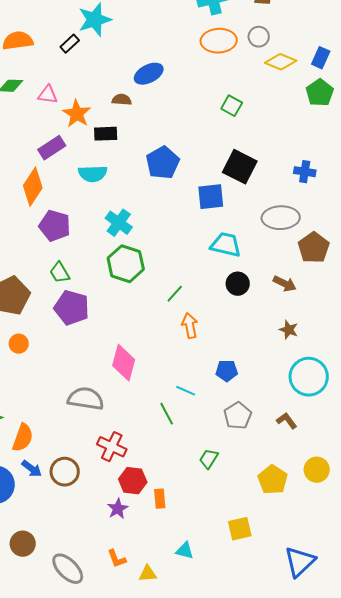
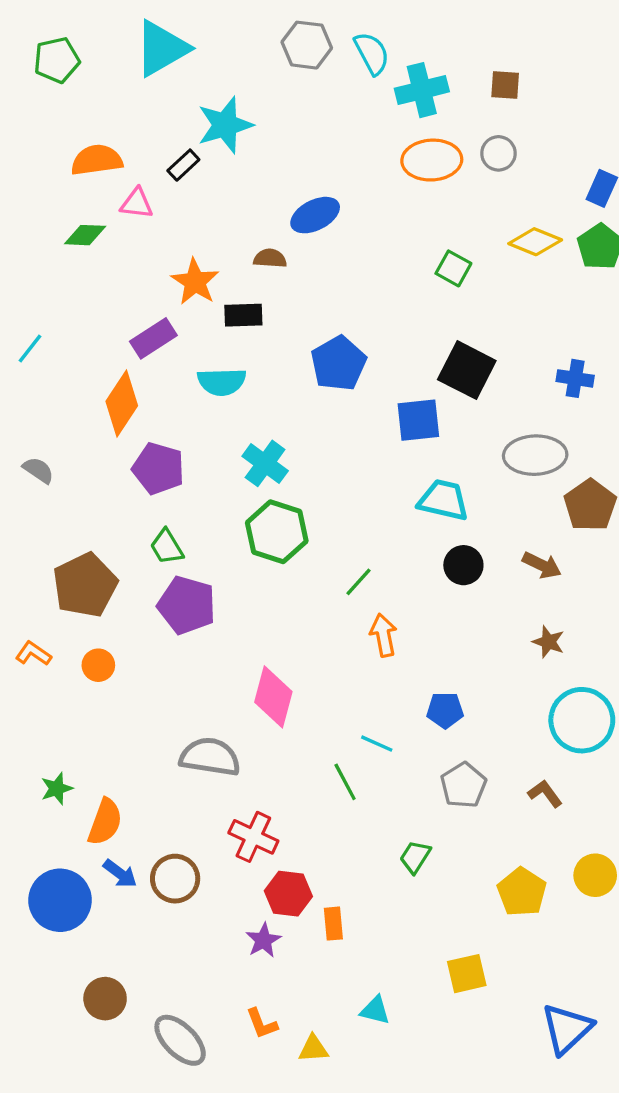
yellow diamond: (281, 62) -> (535, 242), moved
pink triangle: (48, 95) -> (137, 203), moved

